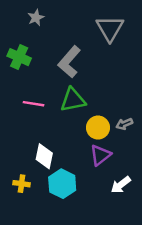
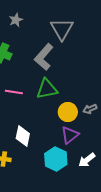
gray triangle: (110, 28) -> (62, 29), moved
cyan hexagon: (62, 184) -> (56, 159), moved

